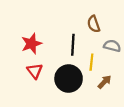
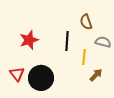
red triangle: (35, 71) -> (17, 74), moved
black circle: (69, 79) -> (41, 78), moved

